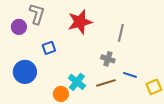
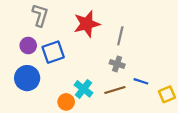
purple circle: (19, 27) -> (28, 46), moved
gray line: (121, 33) -> (120, 36), moved
blue square: (49, 48) -> (53, 52), size x1.5

